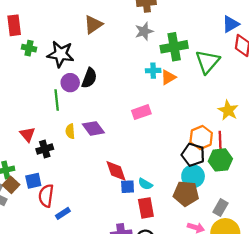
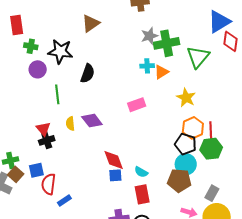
blue triangle: (231, 24) -> (219, 22), size x1.4
gray star: (144, 31) -> (149, 36), moved
purple circle: (70, 83) -> (38, 69), moved
yellow star: (228, 110) -> (186, 98), moved
red triangle: (28, 134) -> (43, 129), moved
blue square: (128, 187) -> (115, 175), moved

